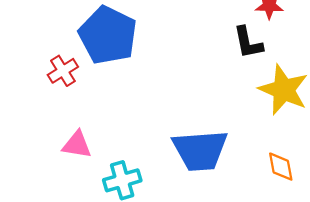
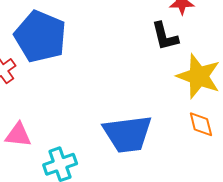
orange diamond: (281, 167) -> (201, 124), moved

